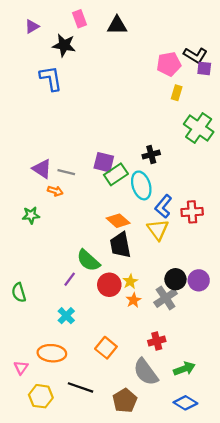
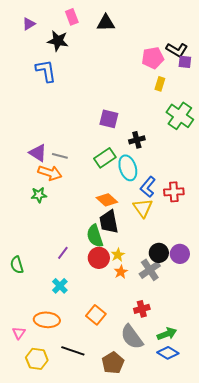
purple square: (104, 162) -> (109, 119), moved
orange arrow: (55, 191) -> (50, 173), size x1.6
green star: (31, 215) -> (39, 195), moved
green semicircle: (88, 260) -> (95, 236), moved, turned 30
blue diamond: (185, 403) -> (168, 353), moved

